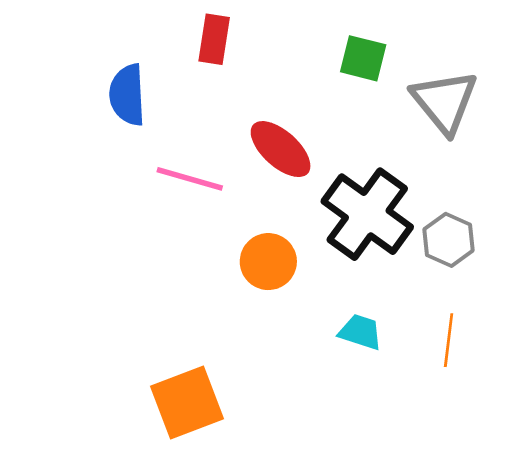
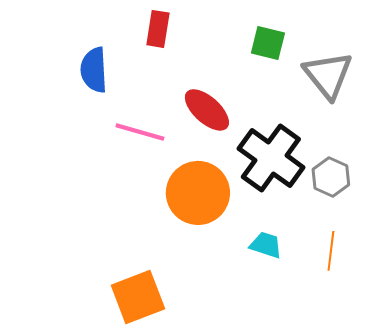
orange circle: (268, 262) -> (198, 193), size x1.5

